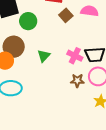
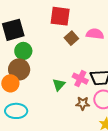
green circle: (28, 21) -> (23, 51), moved
green triangle: (44, 56) -> (59, 85), moved

